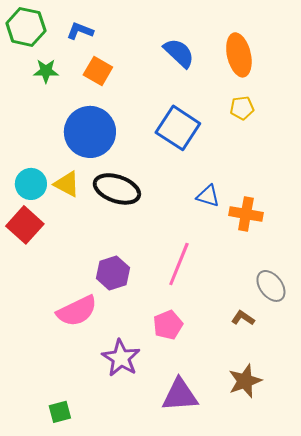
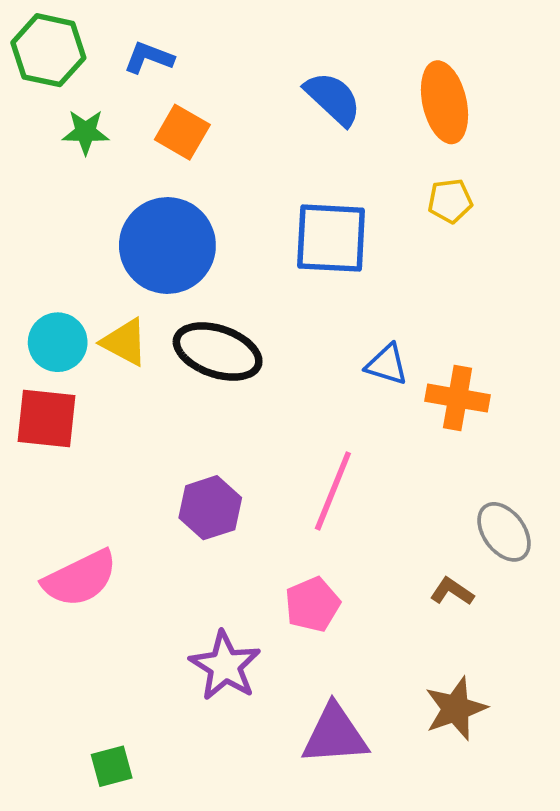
blue square: (178, 128) -> (331, 238), turned -30
red square: (25, 225) -> (47, 418), turned -36
pink semicircle: (77, 311) -> (80, 578), moved

